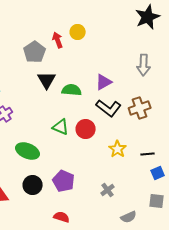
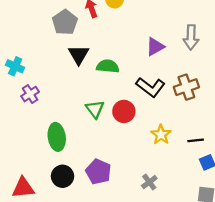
purple triangle: (104, 82) -> (155, 47), moved
green triangle: (61, 127) -> (95, 109), turned 30
green ellipse: (28, 151) -> (57, 137), turned 60

